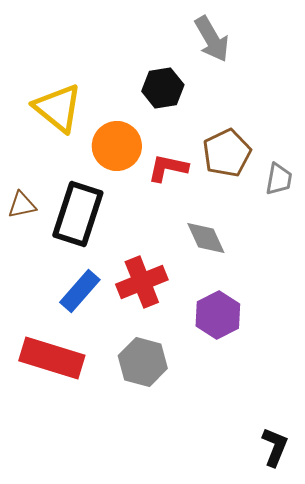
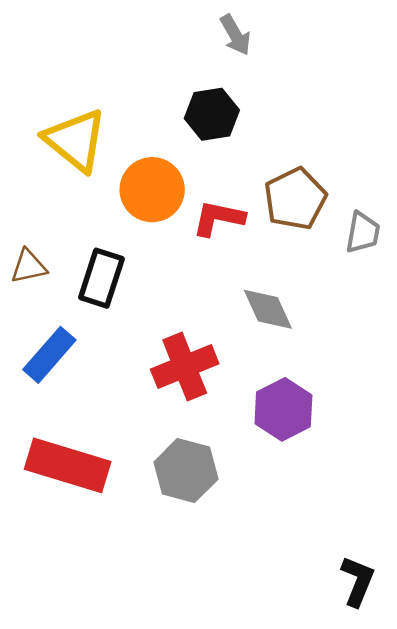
gray arrow: (212, 39) -> (235, 35), moved, size x0.7
black rectangle: (78, 214) -> (101, 278), size x0.7
blue rectangle: (80, 291) -> (49, 355), moved

